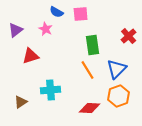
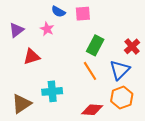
red cross: (129, 36) -> (132, 46), moved
green rectangle: (93, 45) -> (95, 45), turned 36
brown triangle: (21, 102) -> (21, 104), size x1.5

